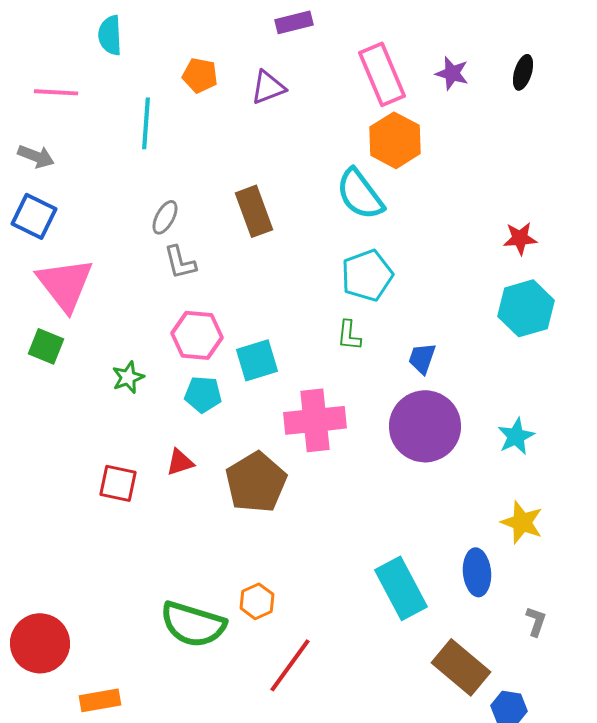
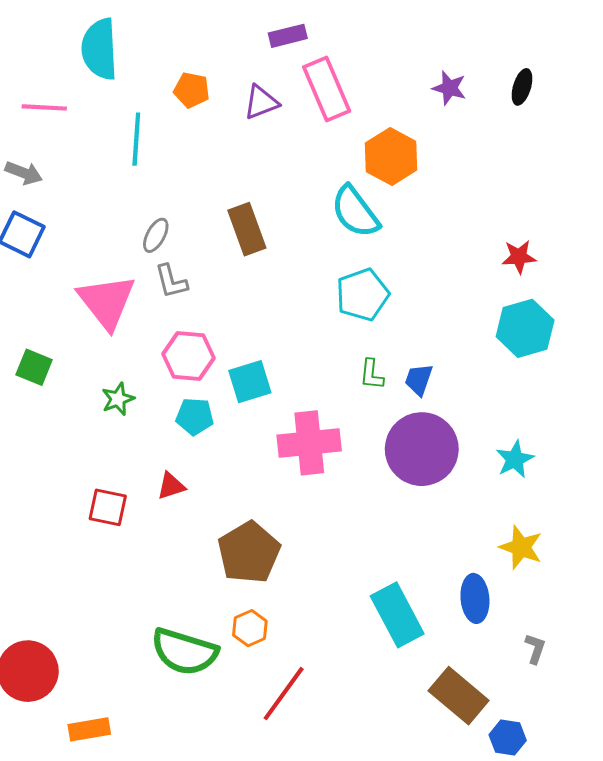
cyan semicircle: (110, 35) -> (99, 49), size x1.5
pink rectangle: (382, 74) -> (327, 89), moved
pink triangle: (65, 284) -> (107, 302), moved
green L-shape: (349, 335) -> (372, 374), moved
brown pentagon: (256, 482) -> (249, 552), moved

